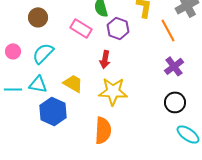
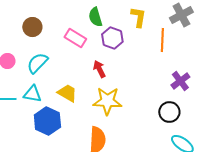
orange line: (168, 30) -> (162, 40), turned 30
red arrow: (105, 59) -> (99, 69), turned 144
purple cross: (174, 66) -> (180, 81), moved

